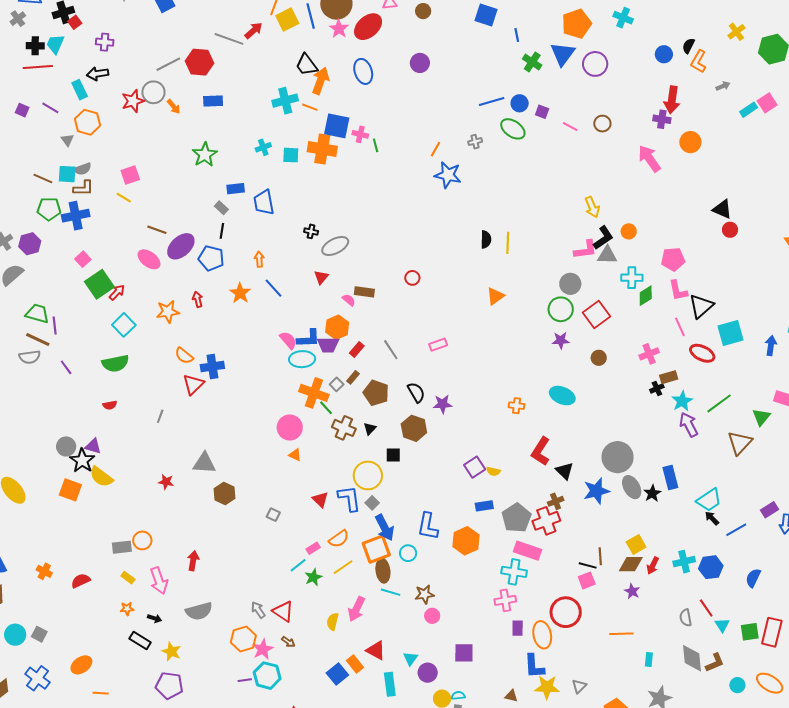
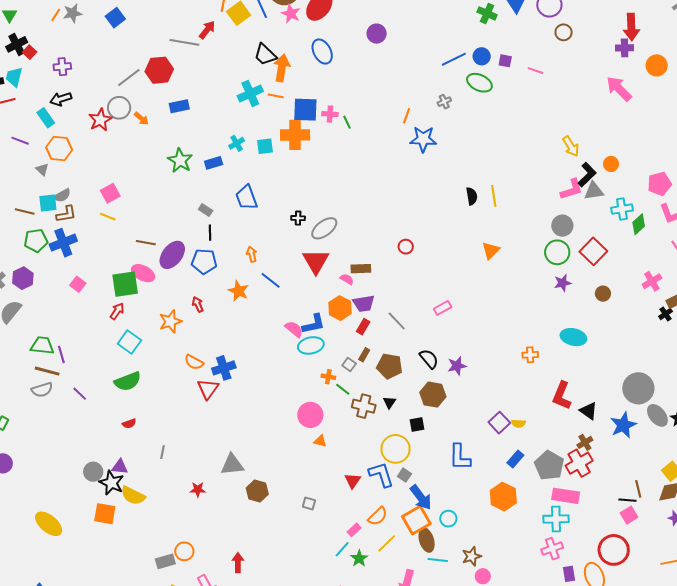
brown circle: (602, 124) -> (564, 32), moved
blue rectangle: (236, 189) -> (214, 163), moved
red triangle: (321, 277) -> (316, 261), size x1.8
green square: (99, 284) -> (125, 284), moved, turned 36
purple trapezoid: (328, 345) -> (364, 303), moved
orange cross: (314, 393) -> (328, 377), size x0.5
gray line: (160, 416) -> (162, 452), moved
red triangle: (320, 500) -> (353, 481), turned 30
blue rectangle: (484, 506) -> (515, 459), turned -30
blue L-shape: (428, 526) -> (460, 457), moved

